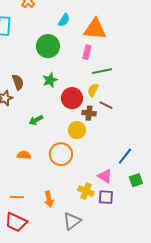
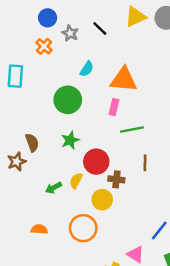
yellow semicircle: (93, 90) -> (76, 181), moved
brown line: (106, 105) -> (145, 163), moved, turned 64

